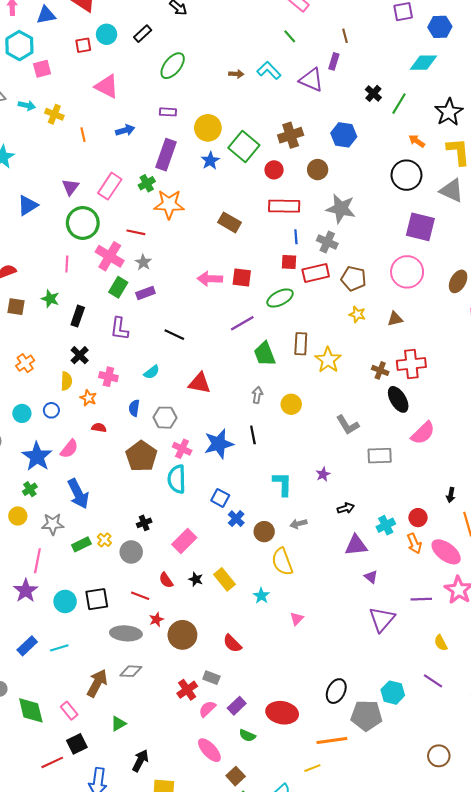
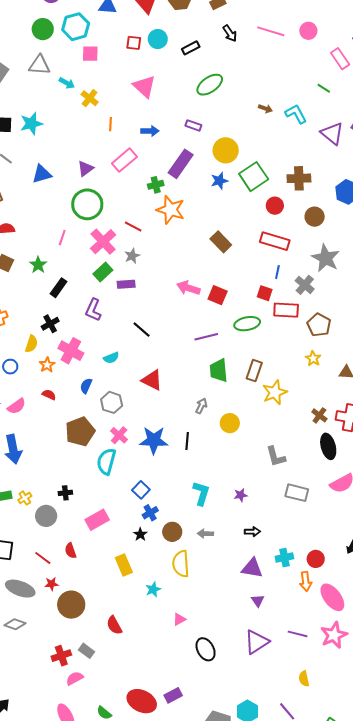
green line: (290, 36) -> (324, 88), turned -32
pink rectangle: (110, 186) -> (124, 160), moved
pink cross: (108, 377) -> (71, 351), size x1.4
black star: (196, 579) -> (140, 534), moved
black ellipse: (336, 691) -> (206, 649), moved, turned -70
purple rectangle: (237, 706) -> (173, 695), moved

